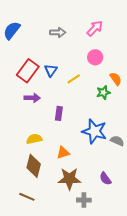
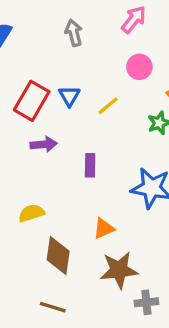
gray arrow: (58, 32) -> (74, 33), turned -98
yellow semicircle: (34, 139) -> (31, 213), moved

